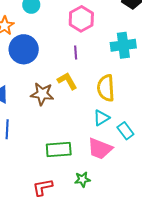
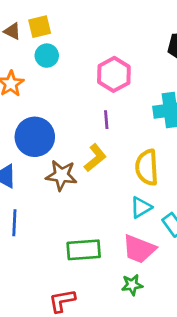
blue circle: (24, 49) -> (35, 137), moved
yellow L-shape: (67, 81) -> (95, 158), turned 80
green star: (82, 179) -> (132, 285), moved

